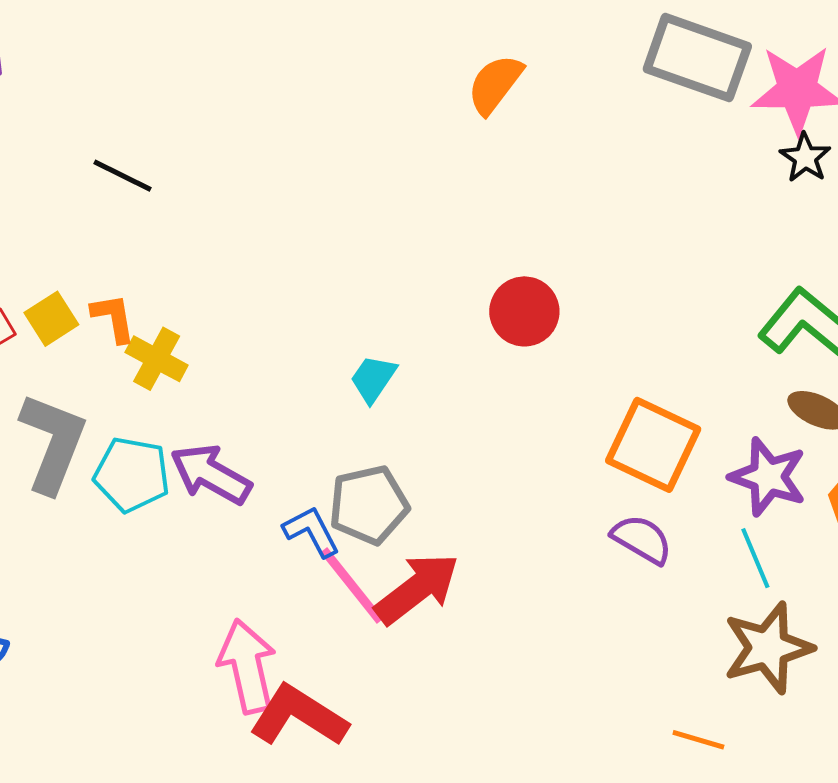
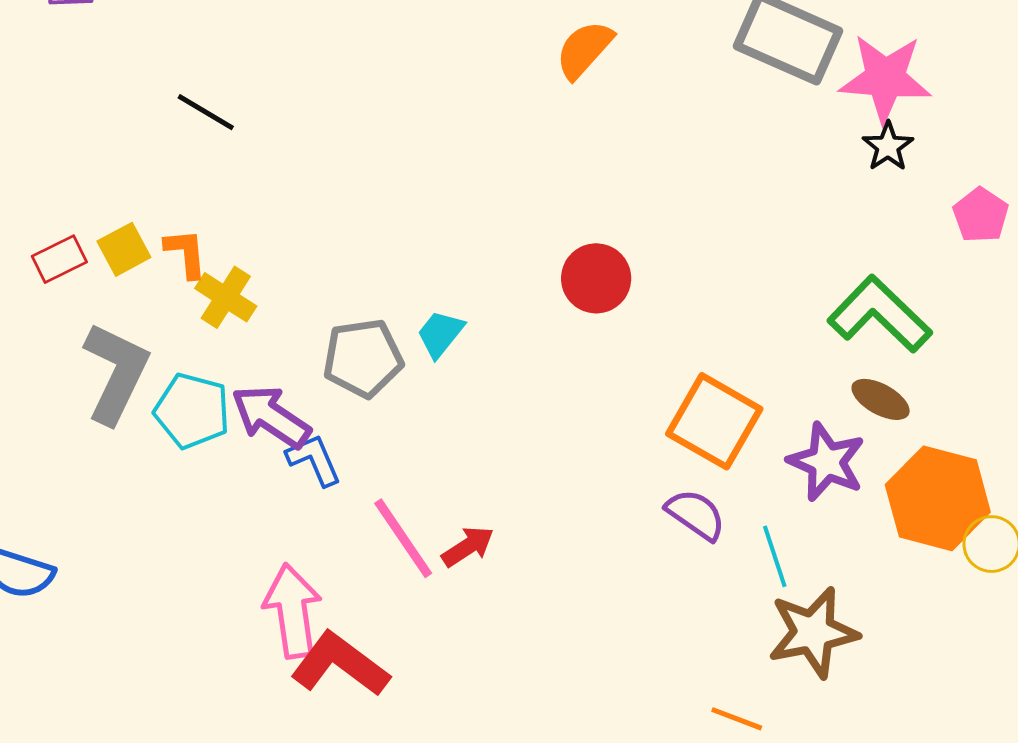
gray pentagon: (369, 505) -> (363, 358), moved
blue L-shape: (311, 532) -> (314, 460), moved
cyan line: (755, 558) -> (775, 556), moved
red arrow: (417, 589) -> (468, 546), size x0.6

